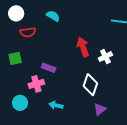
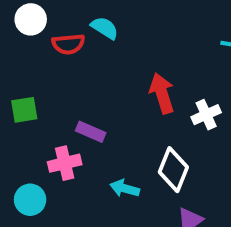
red semicircle: (28, 32) -> (68, 44), moved
cyan arrow: (56, 105) -> (125, 188), moved

